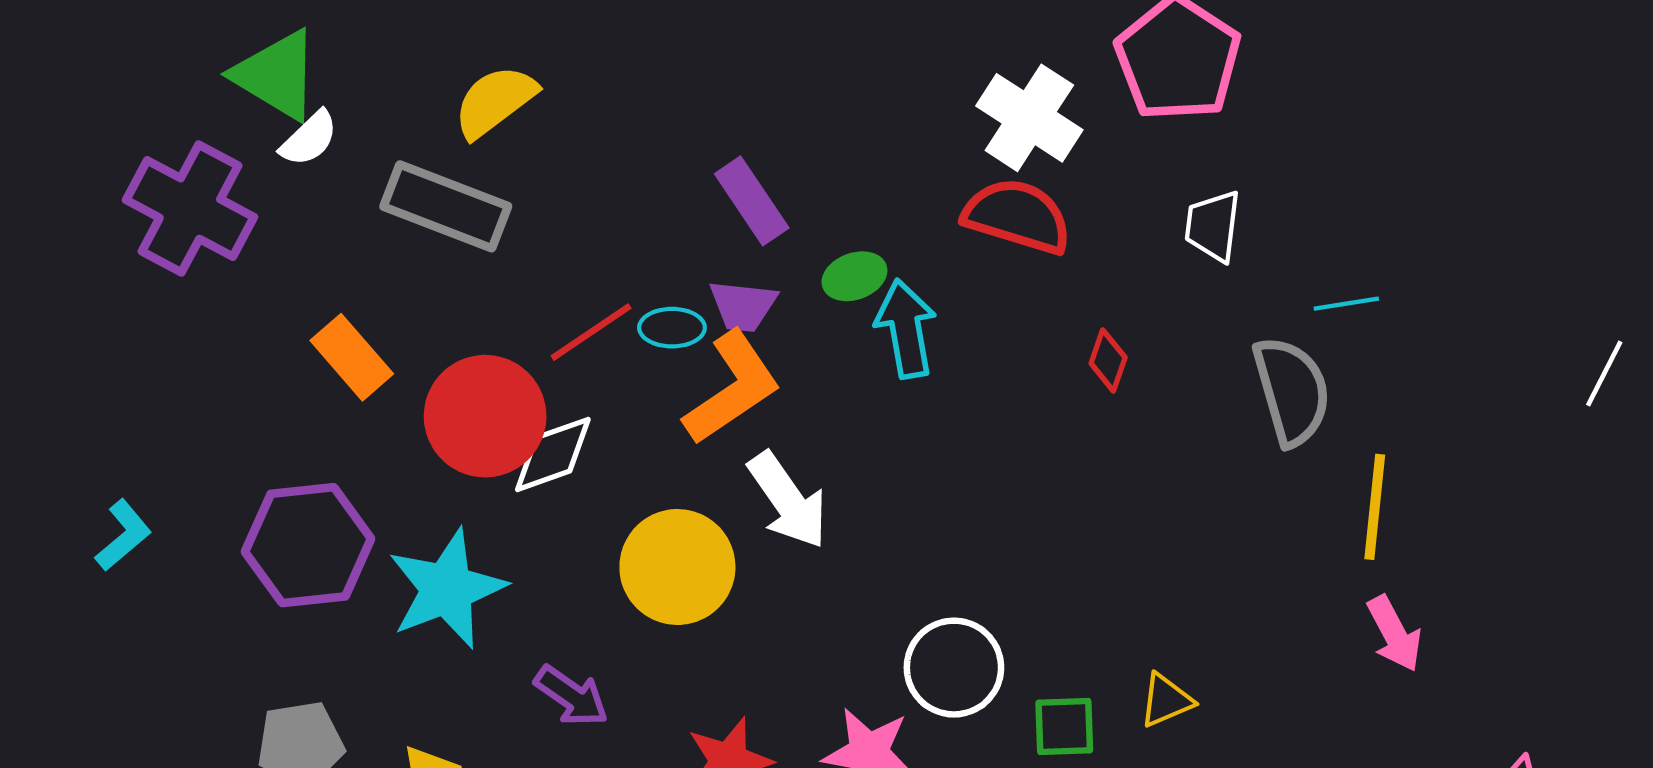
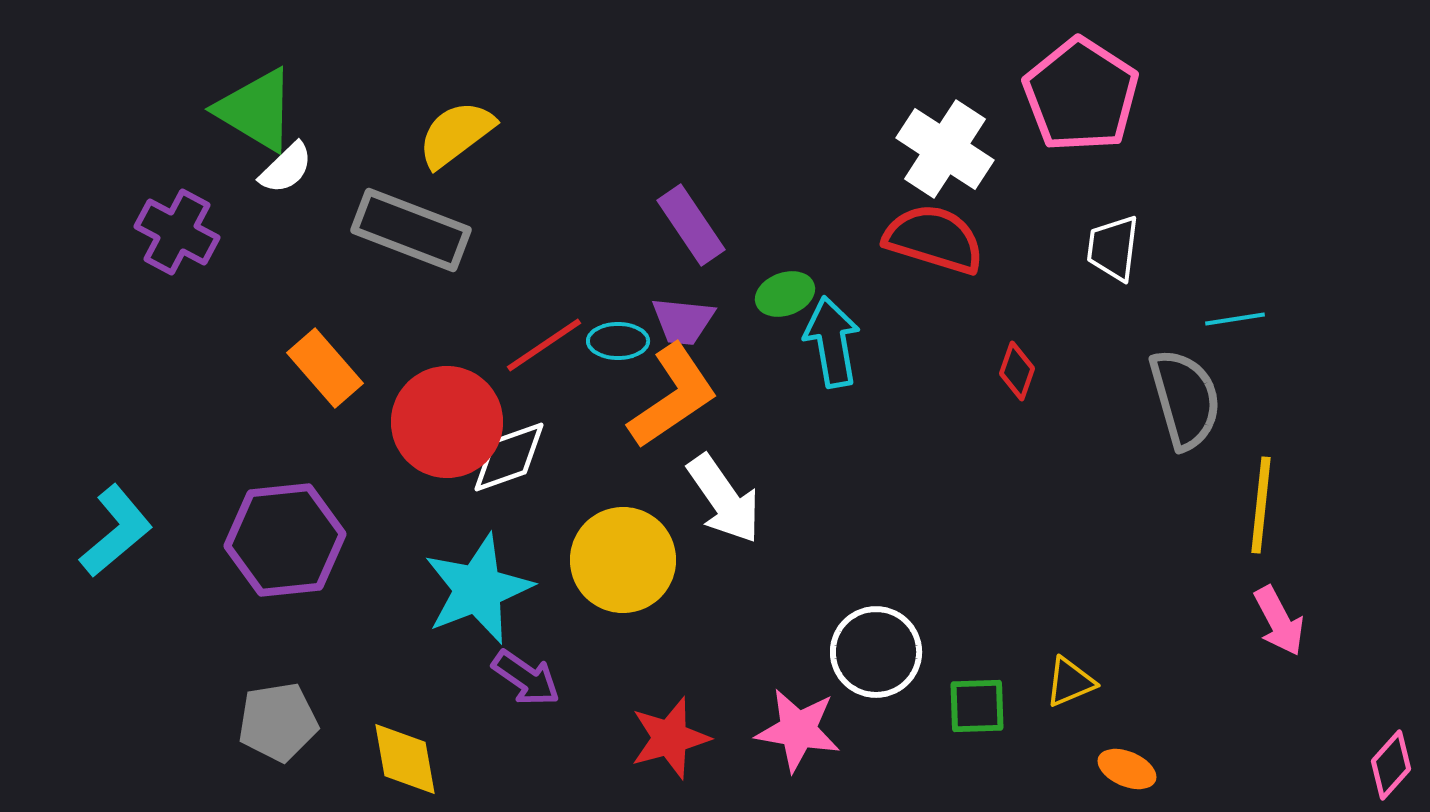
purple cross: (190, 209) -> (177, 232), size x0.7
cyan L-shape: (123, 535) -> (116, 531), size x1.4
cyan star: (447, 589) -> (478, 589), moved

